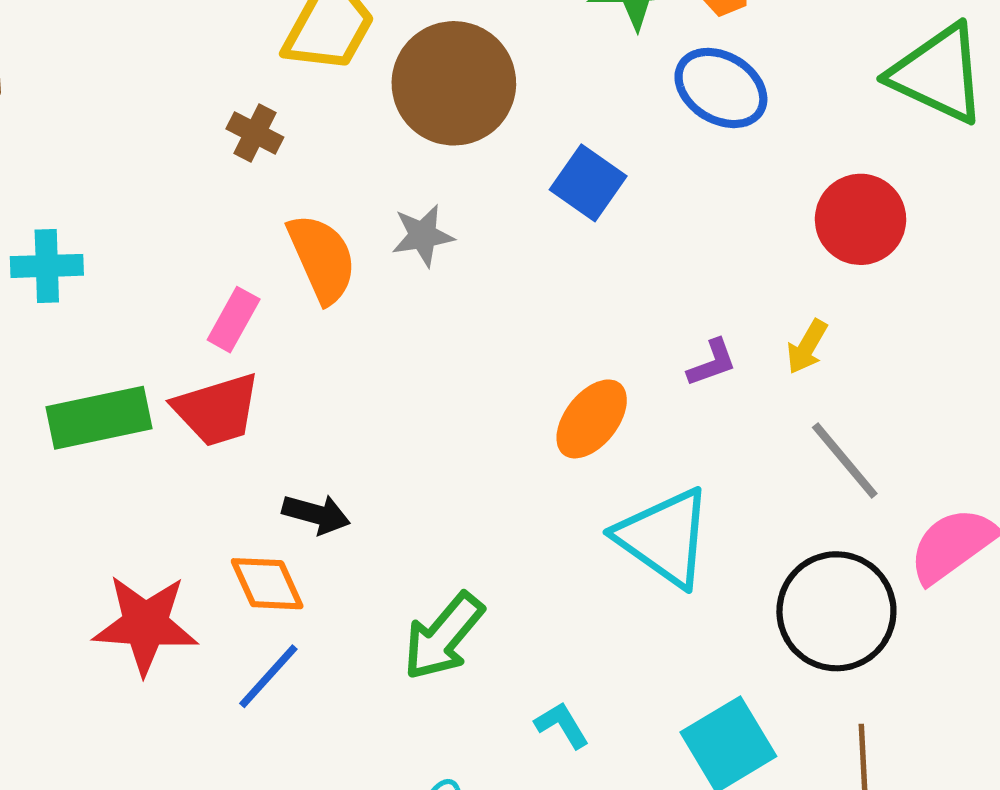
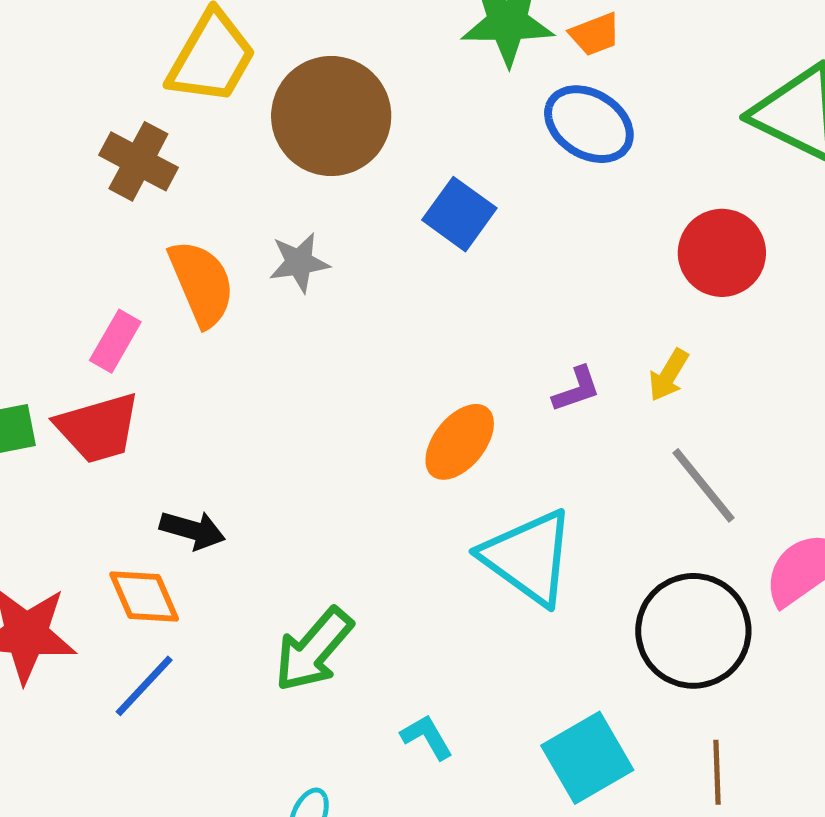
brown cross: (255, 133) -> (138, 161), size x1.4

